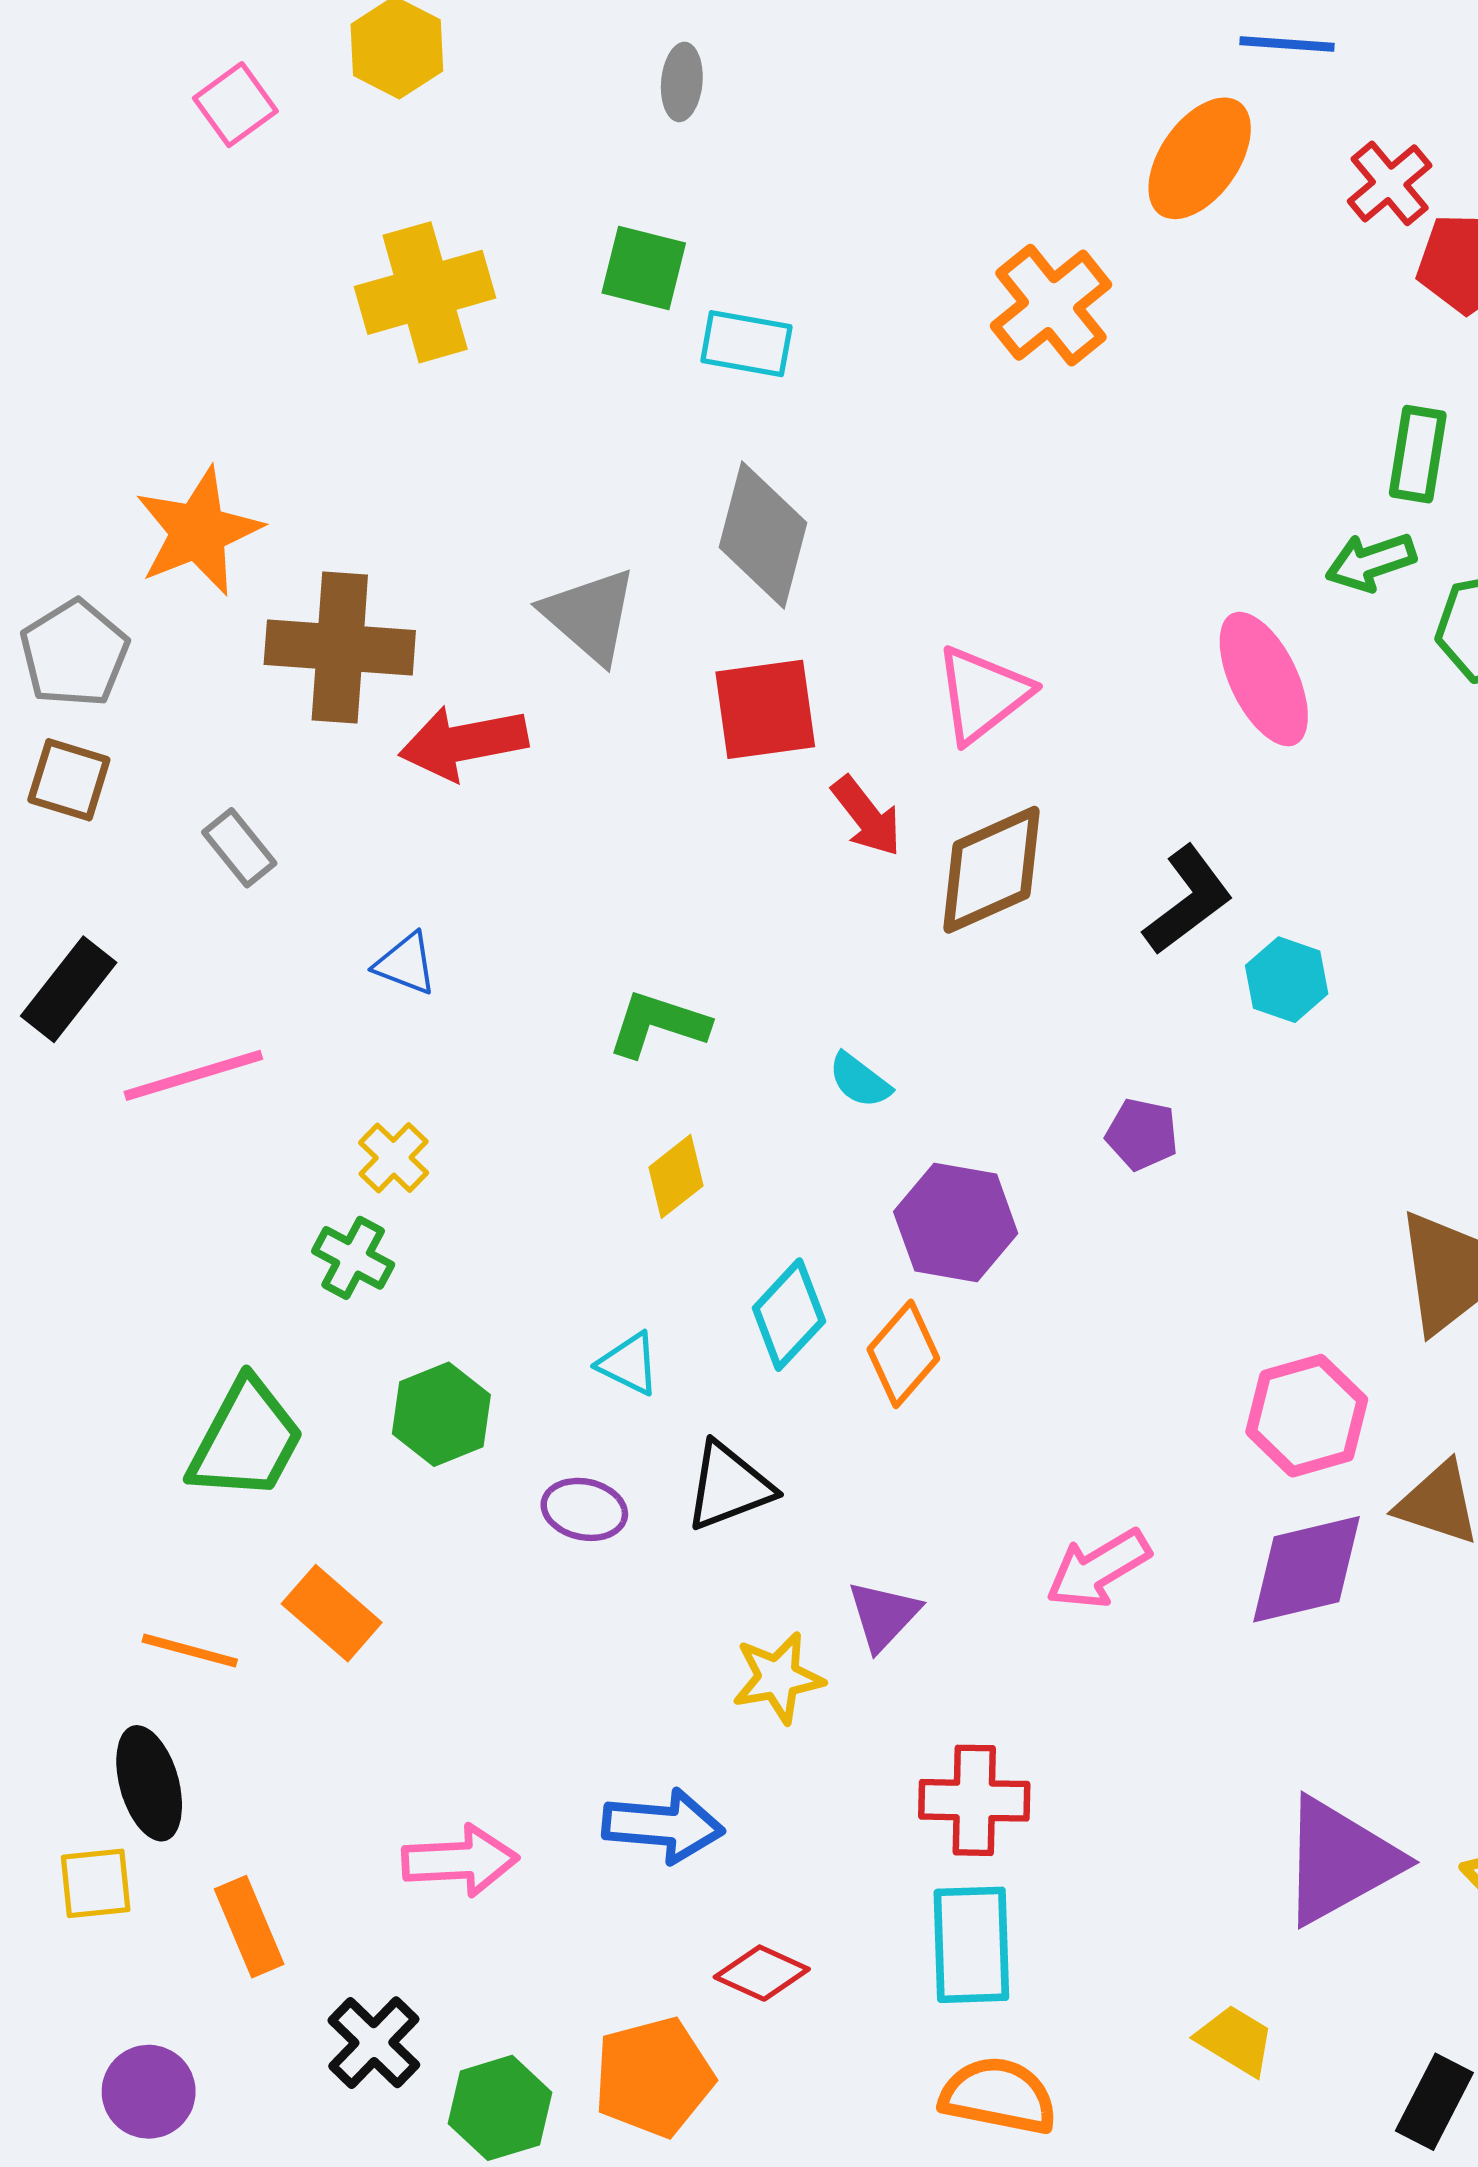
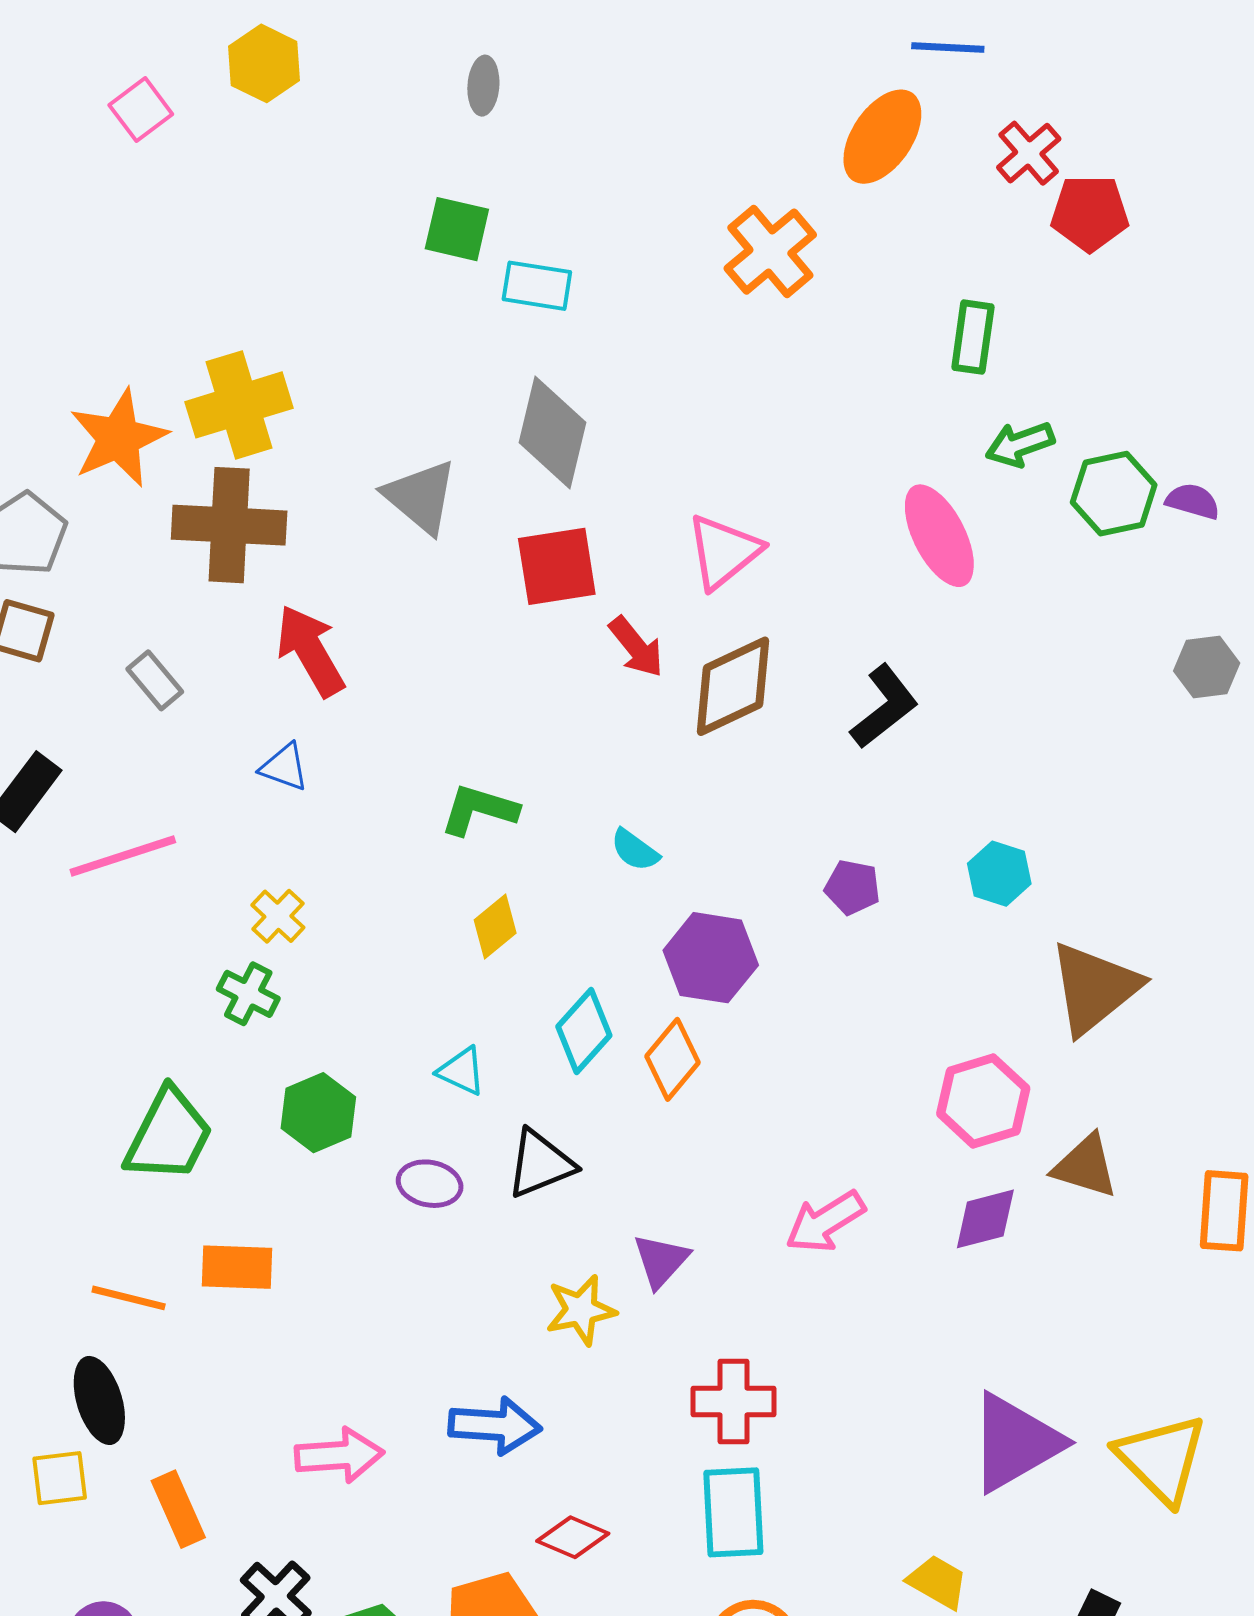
yellow cross: (425, 292) -> (239, 405), moved
green rectangle: (1418, 454) -> (973, 337), moved
red arrow: (463, 743) -> (310, 651), moved, turned 72
cyan hexagon: (1287, 980) -> (999, 874), moved
purple diamond: (1306, 1569) -> (985, 1219), size x0.7
orange rectangle: (332, 1613) -> (237, 1267), turned -38

